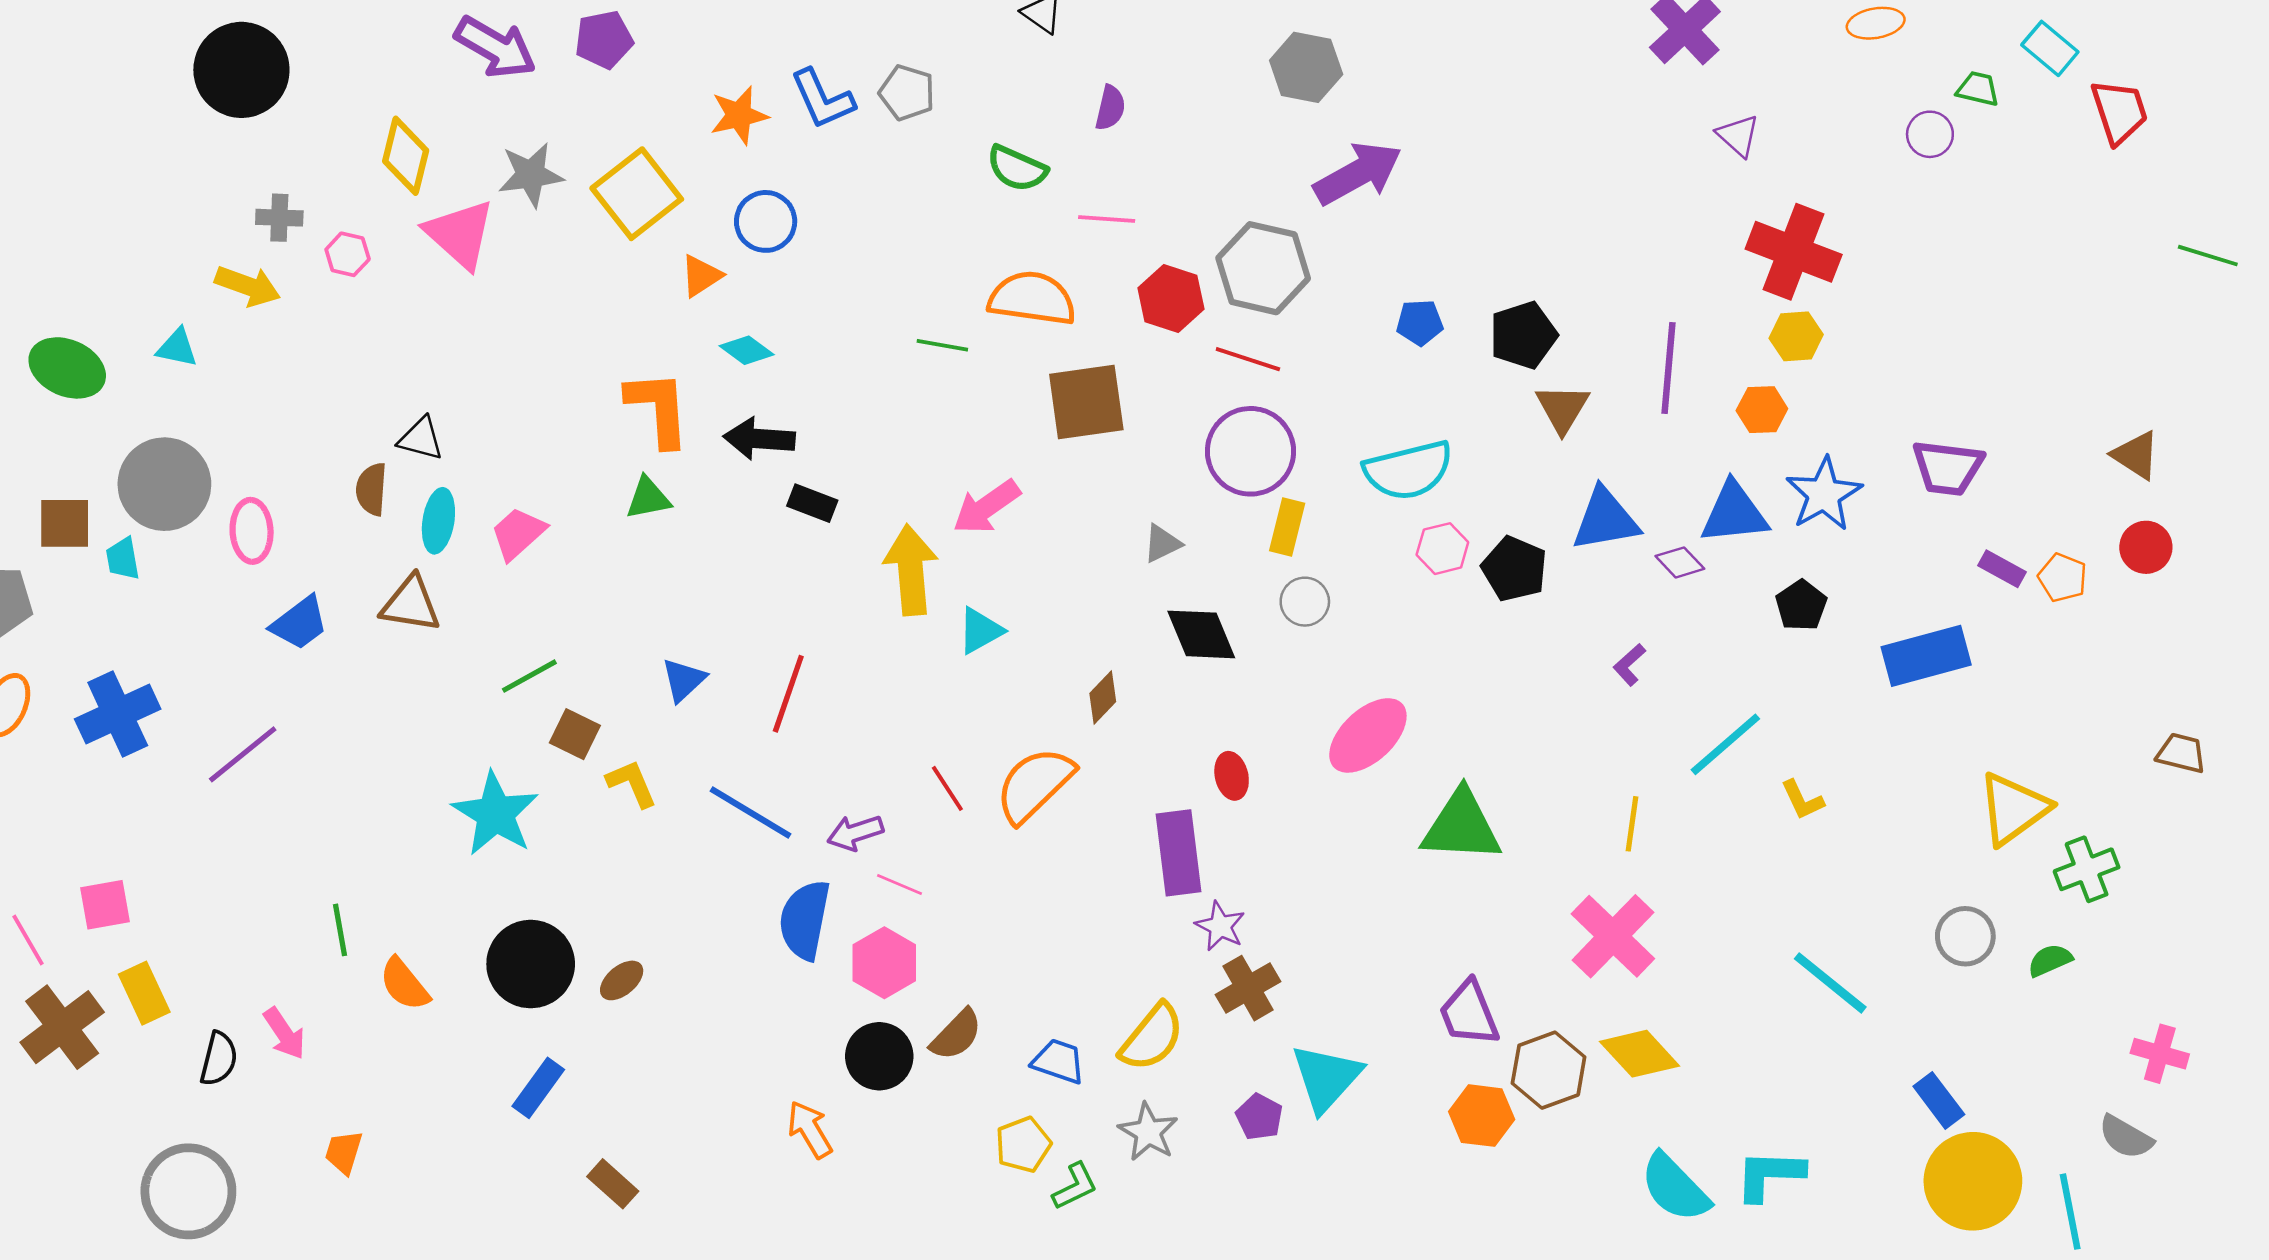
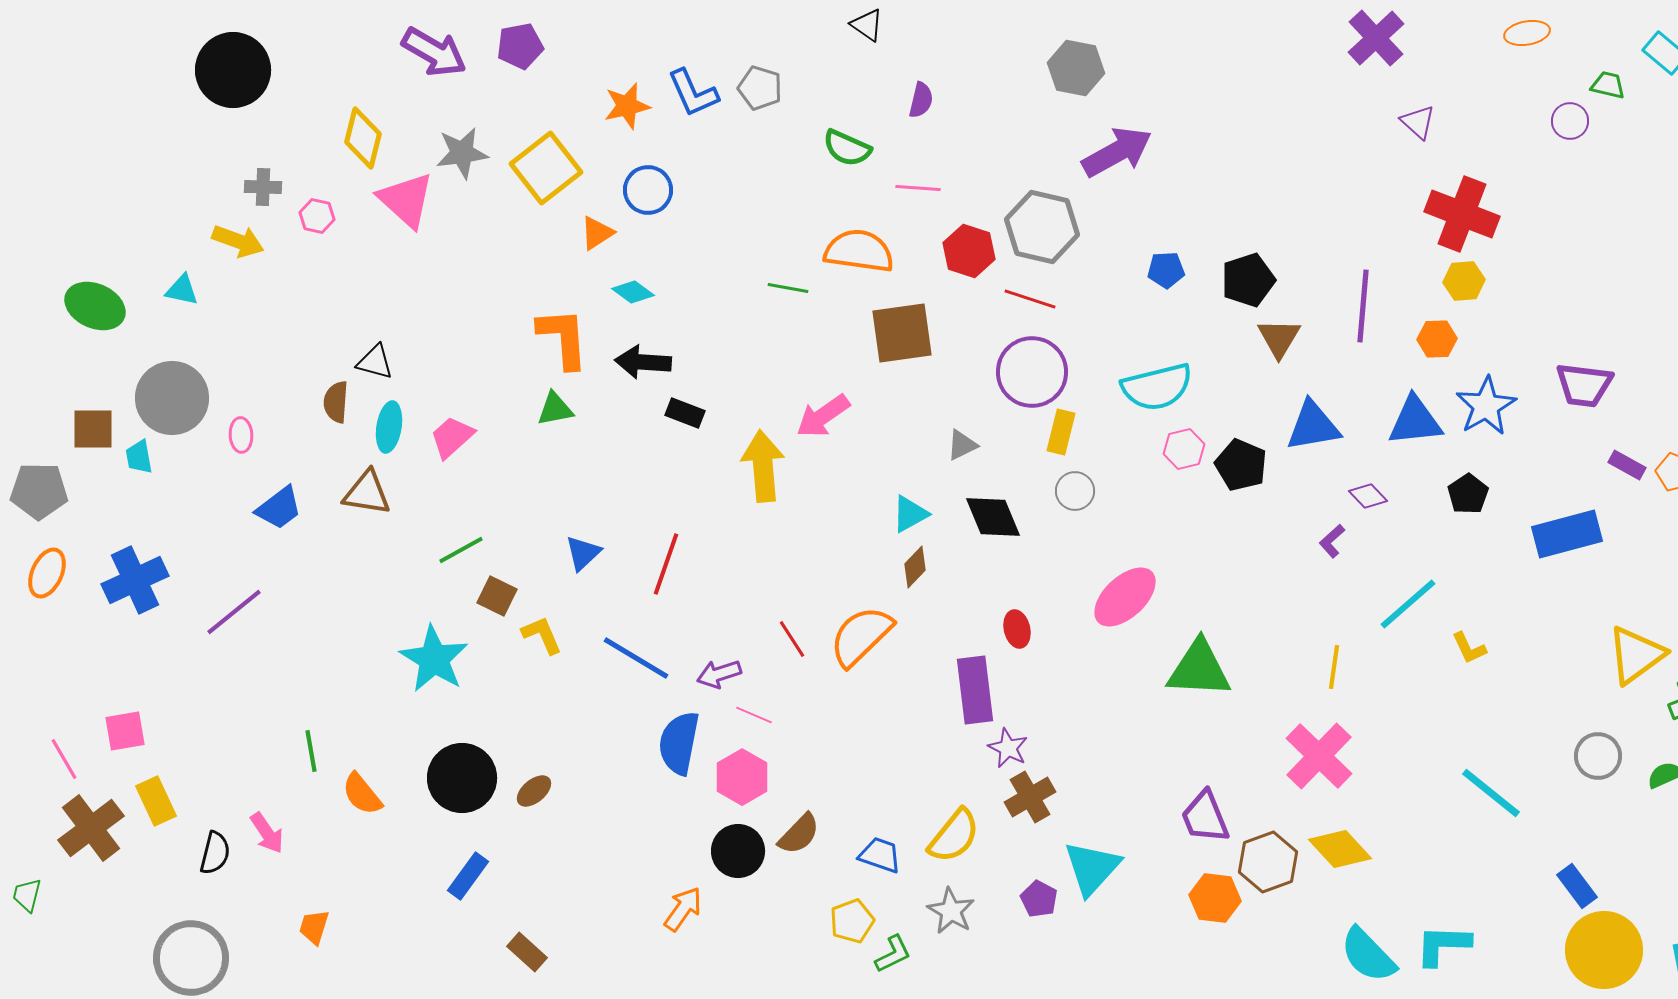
pink ellipse: (252, 531) -> (241, 435), size x0.7
purple diamond: (1680, 562) -> (1368, 496), moved
cyan triangle: (980, 631) -> (910, 514), moved
orange arrow: (810, 1129) -> (683, 909), turned 66

